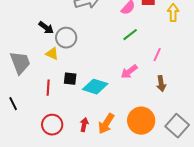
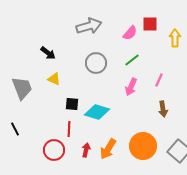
gray circle: (66, 38) -> (96, 63), moved
pink arrow: (129, 72) -> (131, 87), moved, turned -30
red line: (48, 88) -> (69, 129), moved

